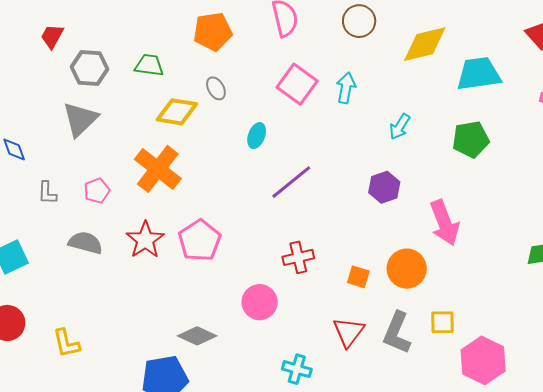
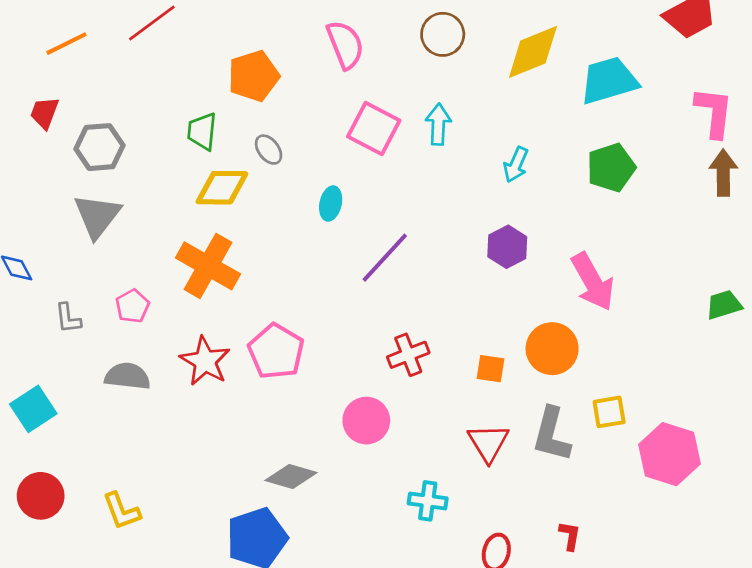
green trapezoid: (149, 65) -> (202, 131), moved, turned -84

